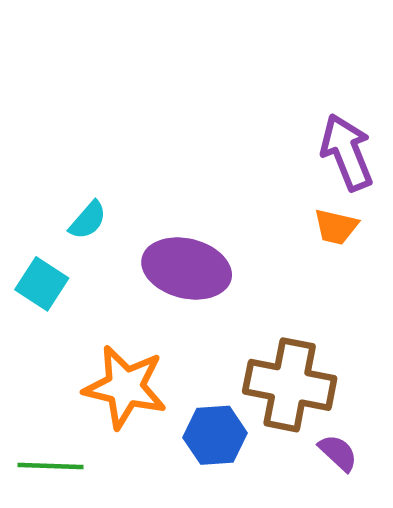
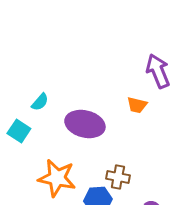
orange trapezoid: (336, 227) -> (137, 105), moved
brown cross: (290, 385) -> (118, 177), moved, size x0.6

